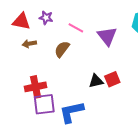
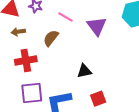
red square: (112, 79) -> (98, 99), moved
red cross: (36, 87) -> (26, 61), moved

